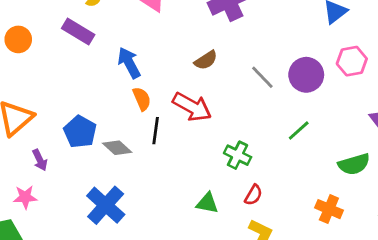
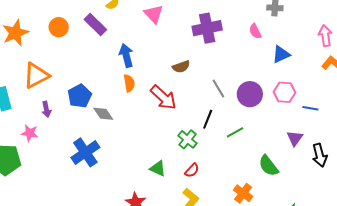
orange circle: (18, 39) -> (59, 27), moved
black line: (156, 131) -> (208, 119), moved
green semicircle: (354, 164) -> (268, 166), turned 55

